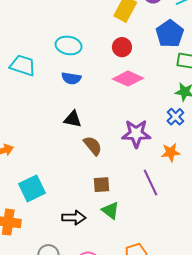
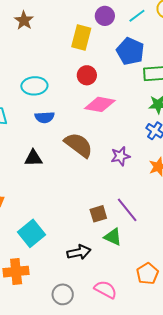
black triangle: (73, 119) -> (33, 158), moved
purple star: (136, 134) -> (120, 156), size x0.7
brown semicircle: (93, 146) -> (79, 145), moved, size x1.4
purple line: (150, 183) -> (127, 210), moved

